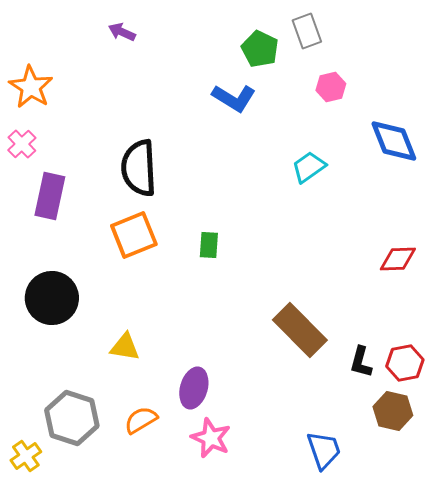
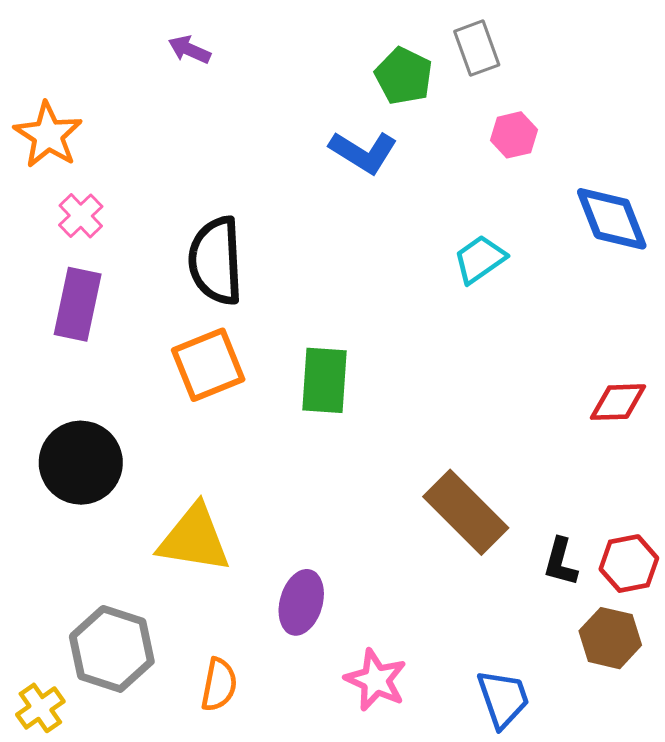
pink cross: (22, 144) -> (81, 216), moved
green rectangle: (209, 245) -> (325, 380), size x1.6
yellow triangle: (125, 347) -> (194, 539), size x1.6
orange semicircle: (141, 420) -> (219, 685), moved, turned 132
pink star: (211, 438) -> (376, 680), moved

